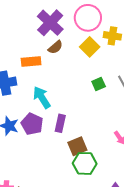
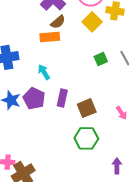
orange rectangle: (31, 62) -> (50, 37), moved
cyan arrow: (42, 97) -> (44, 72), size x0.7
brown square: (77, 146) -> (87, 108), moved

